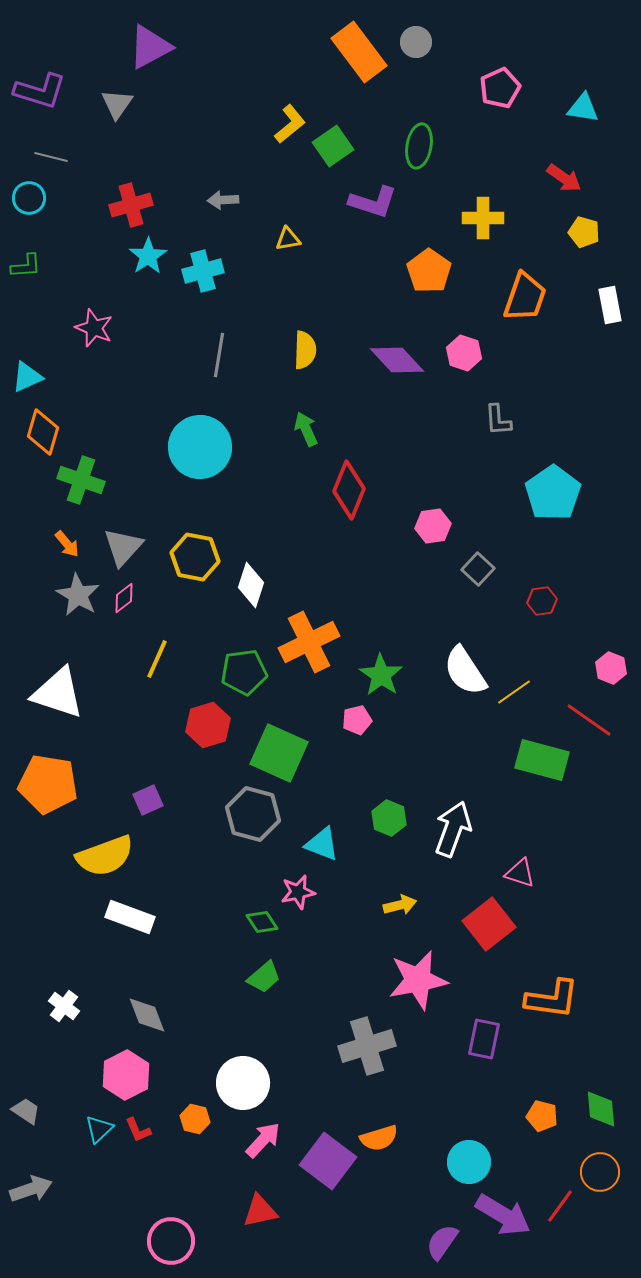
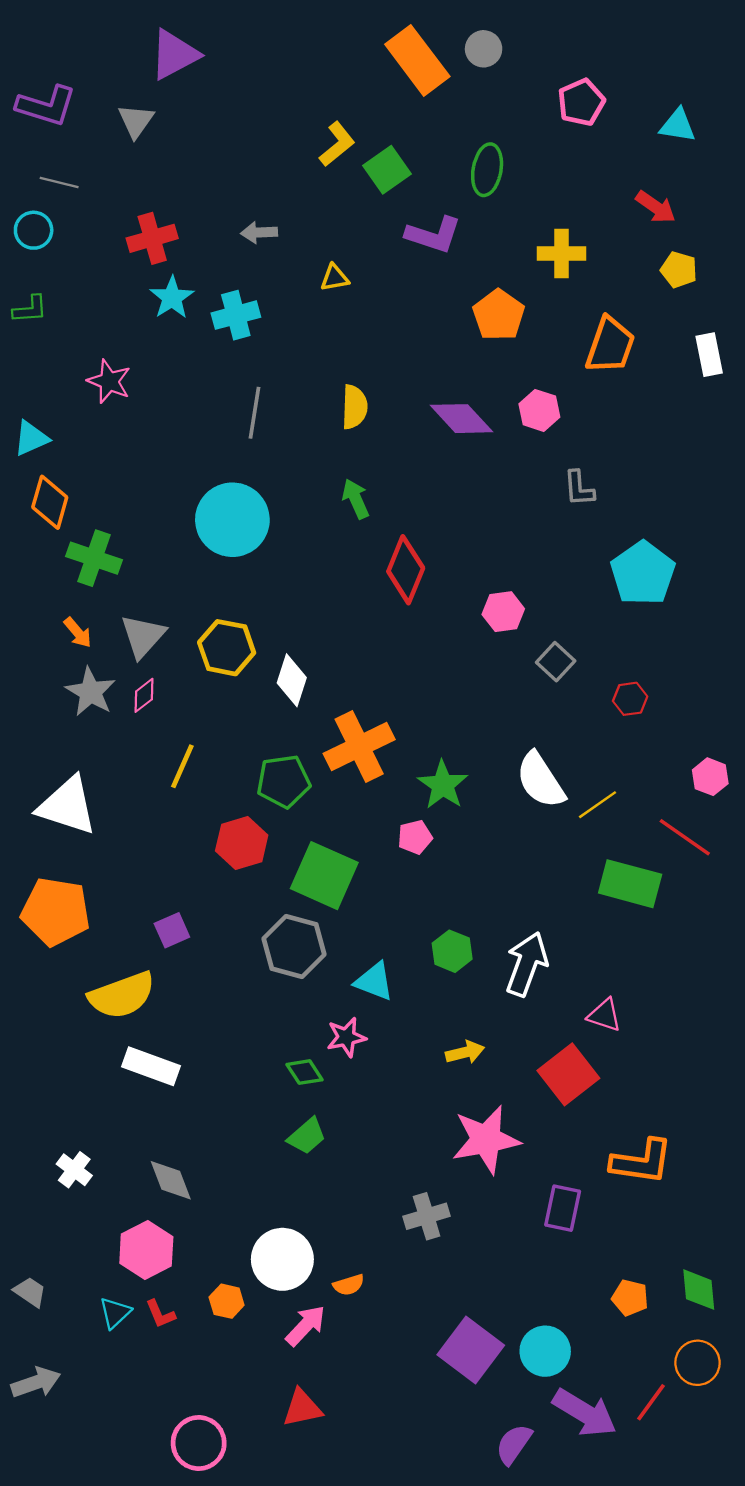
gray cross: (367, 1046) -> (427, 1216), size x0.7
orange semicircle: (379, 1138) -> (349, 1285), moved, size x0.7
purple square: (328, 1161) -> (471, 1350), moved

